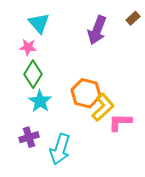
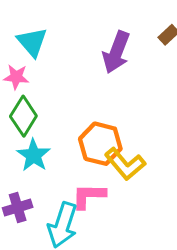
yellow L-shape: (103, 107) -> (125, 164), turned 92
pink L-shape: (120, 122) -> (89, 196), moved

